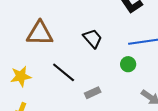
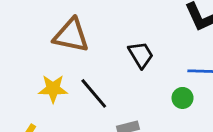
yellow star: (21, 76) -> (53, 89), moved

